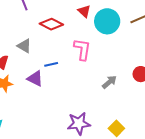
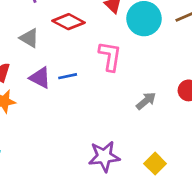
gray triangle: (24, 46) -> (29, 38), moved
purple triangle: (35, 79) -> (40, 78), moved

